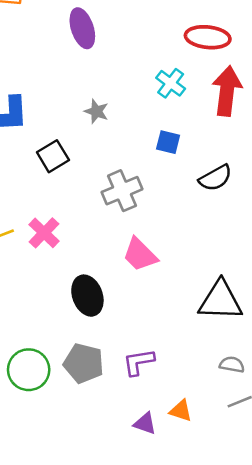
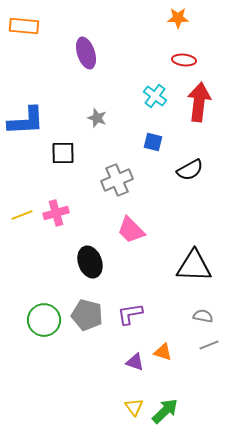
red ellipse: (208, 37) -> (184, 60), size x0.7
black square: (53, 156) -> (63, 153), turned 30
pink cross: (44, 233) -> (56, 213), turned 30

